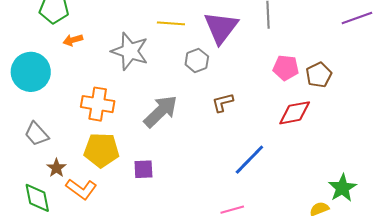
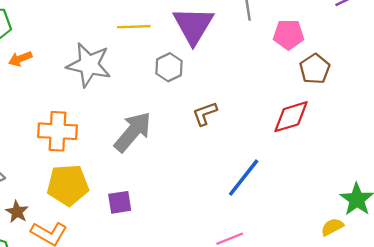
pink pentagon: (286, 68) -> (288, 35), moved

